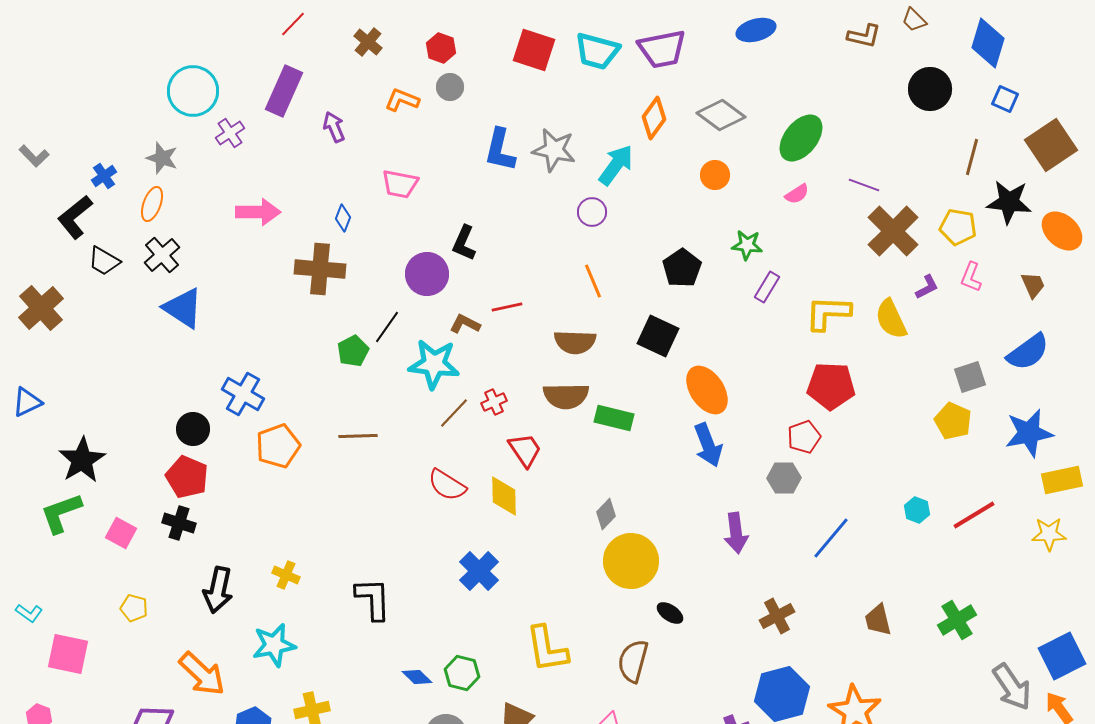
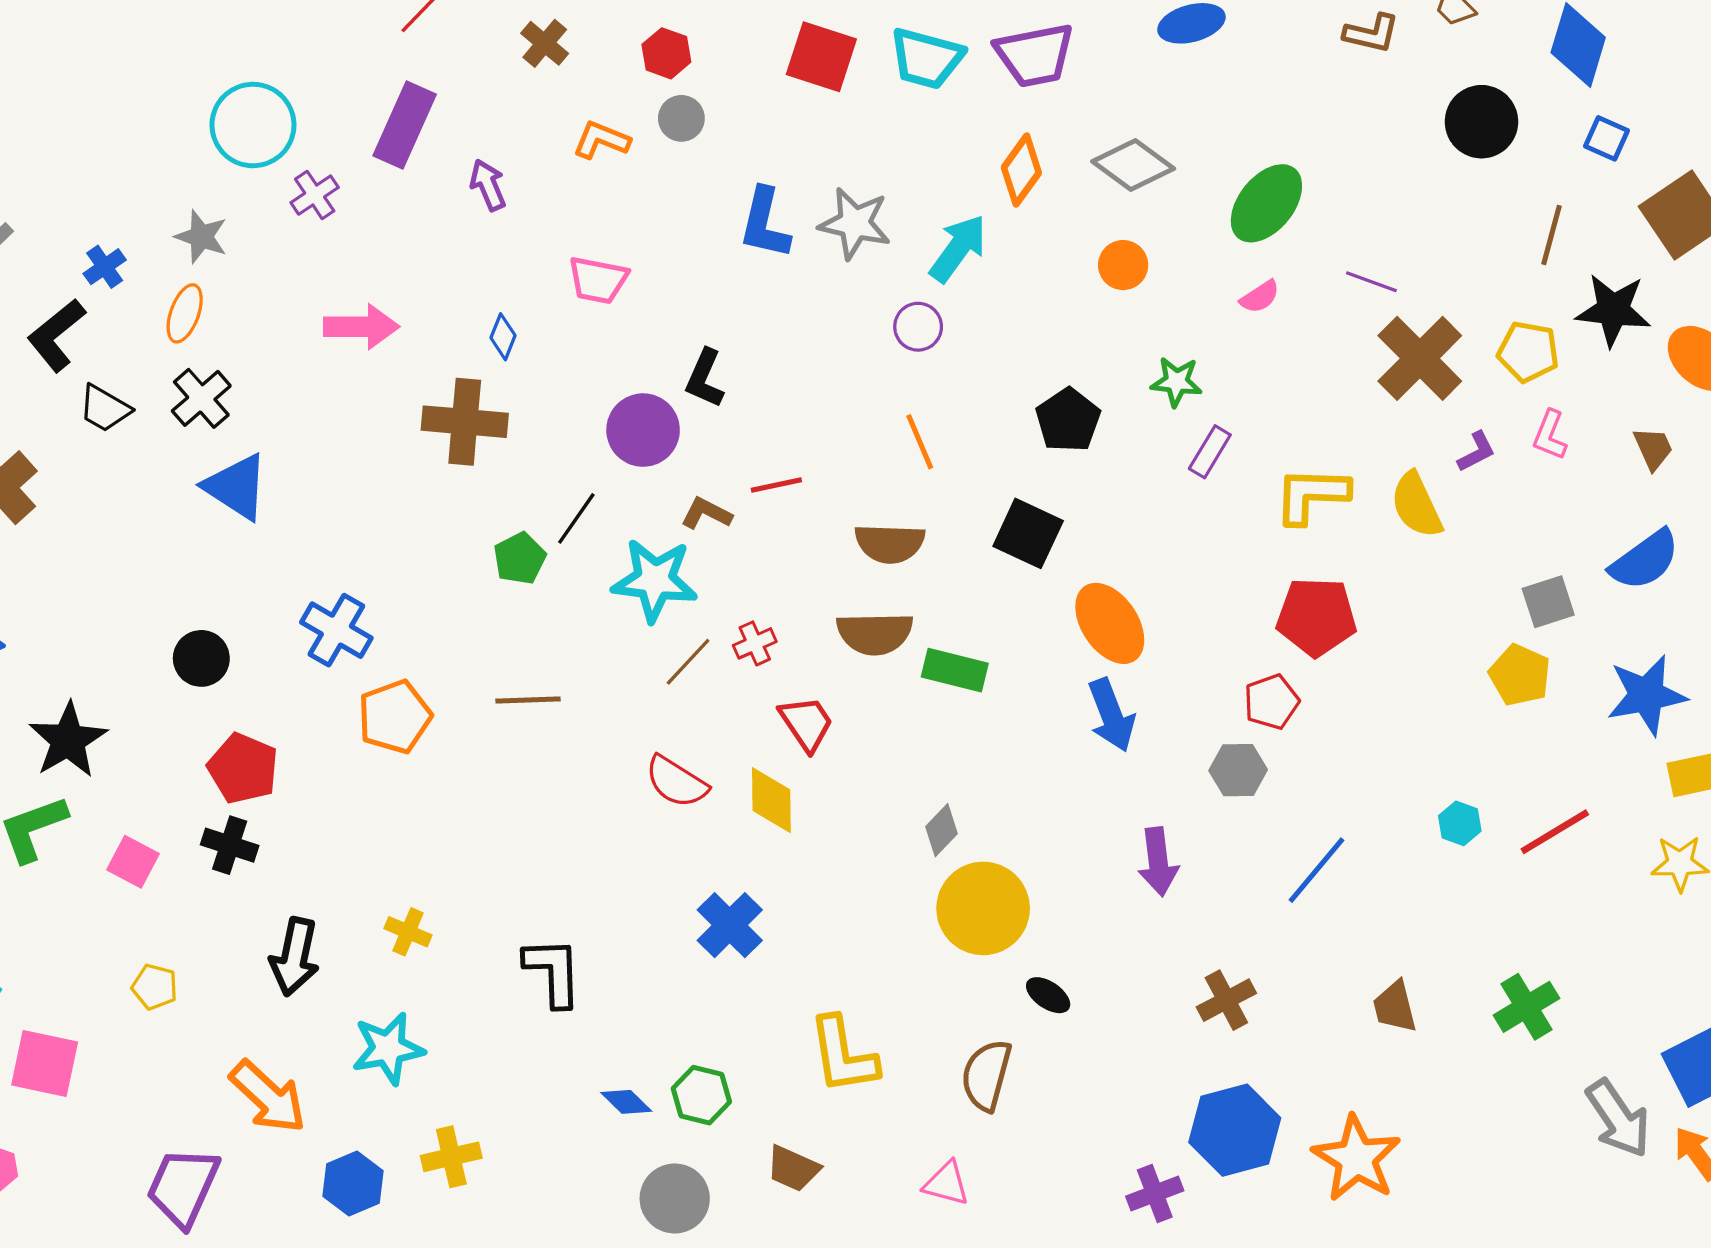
black circle: (193, 429) -> (201, 658), moved

